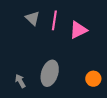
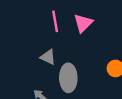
gray triangle: (33, 18) -> (48, 57), moved

